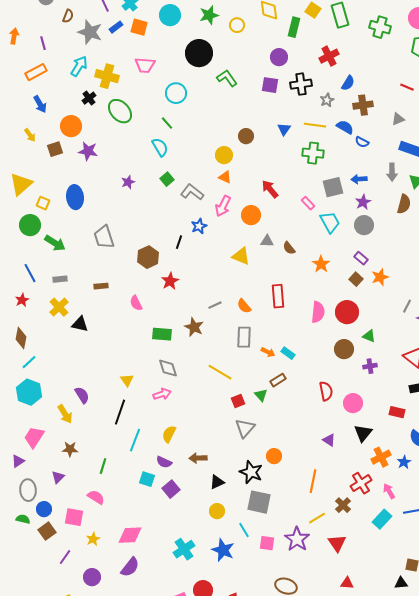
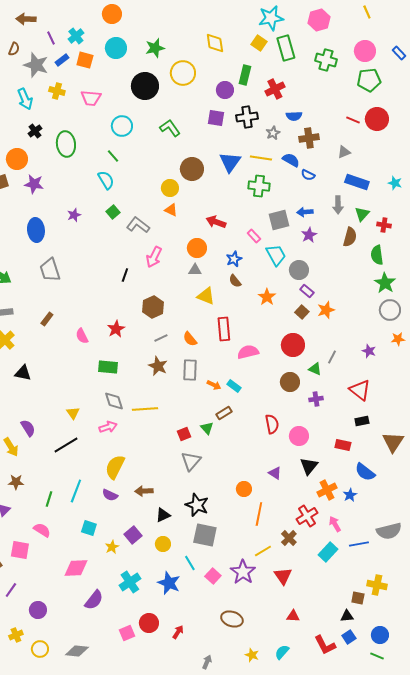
yellow circle: (237, 25) -> (183, 73), moved, size x1.6
green rectangle: (294, 27) -> (245, 75), moved
cyan arrow: (79, 66) -> (25, 99), turned 125
yellow cross: (107, 76) -> (57, 91), moved, size x0.7
green L-shape: (227, 78) -> (170, 128), moved
blue semicircle: (348, 83) -> (294, 116), turned 56
green ellipse: (120, 111) -> (66, 144), turned 35
blue triangle: (284, 129) -> (230, 162), size x1.6
brown circle: (246, 136) -> (192, 169), size x1.5
red arrow: (270, 189) -> (216, 222), turned -30
blue ellipse: (75, 197) -> (36, 230), moved
pink arrow: (223, 206) -> (154, 257), moved
gray circle: (364, 225) -> (299, 270), moved
blue star: (199, 226) -> (234, 259), moved
gray triangle: (267, 241) -> (195, 270), moved
yellow triangle: (241, 256) -> (206, 296), moved
brown hexagon: (148, 257) -> (153, 307), moved
red star: (170, 281) -> (116, 329), moved
brown rectangle: (101, 286) -> (47, 319), turned -48
gray line: (407, 306) -> (332, 357), moved
pink semicircle: (318, 312) -> (248, 352), moved, turned -110
black triangle: (80, 324) -> (23, 373), moved
brown star: (194, 327) -> (158, 366), moved
yellow line: (220, 372) -> (145, 409), moved, turned -35
black line: (120, 412) -> (66, 445), turned 40
yellow semicircle: (169, 434) -> (115, 467), size x1.4
cyan line: (135, 440) -> (76, 491), moved
orange circle: (274, 456) -> (244, 489), moved
cyan square: (147, 479) -> (89, 528), moved
purple square: (171, 489) -> (133, 535), moved
yellow star: (93, 539) -> (112, 547), moved
pink square: (267, 543) -> (213, 576), turned 35
purple semicircle: (130, 567) -> (94, 600), moved

